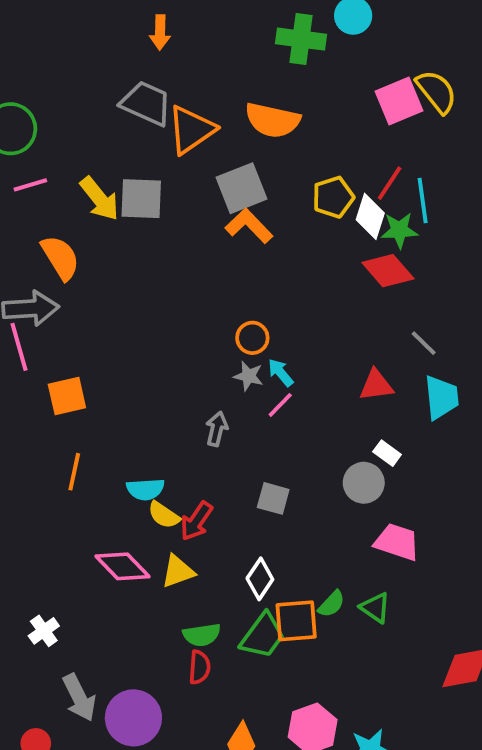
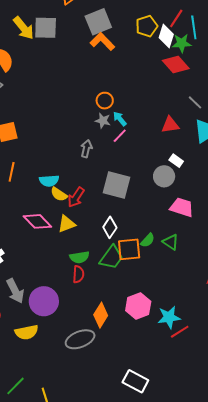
gray square: (273, 498) -> (116, 185), size x1.6

